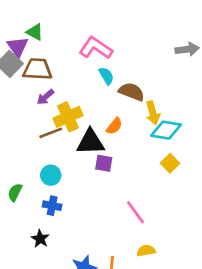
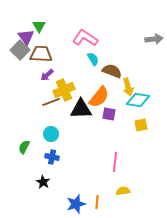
green triangle: (35, 32) -> (39, 26), turned 32
orange semicircle: (114, 126) -> (99, 97), size x1.6
purple square: (104, 163) -> (109, 114), moved
yellow square: (170, 163) -> (141, 125), turned 32
pink line: (136, 212) -> (115, 162), turned 42

